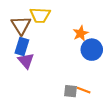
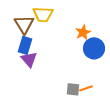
orange line: (84, 90) -> (86, 88), turned -40

